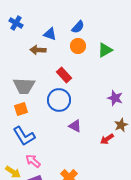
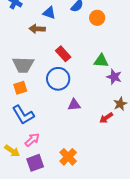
orange circle: (78, 46) -> (97, 18), moved
green triangle: (105, 50) -> (101, 61), moved, turned 35
purple triangle: (75, 126) -> (74, 105), turned -32
pink arrow: (33, 161) -> (32, 140), turned 98

